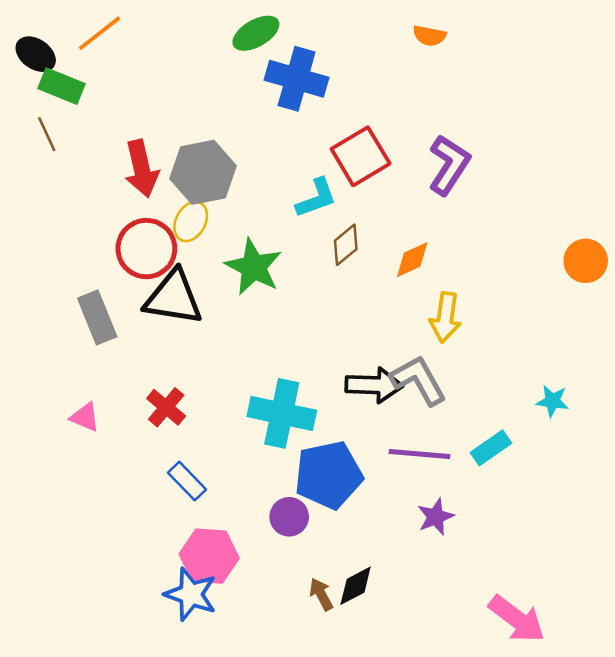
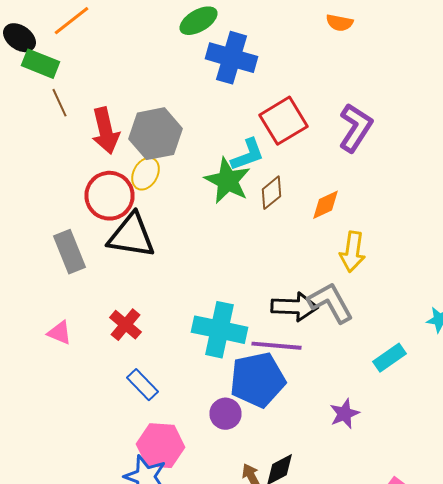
brown line: (47, 134) -> (60, 103), moved
green star: (253, 267) -> (228, 181), moved
purple line: (420, 454) -> (276, 346), moved

